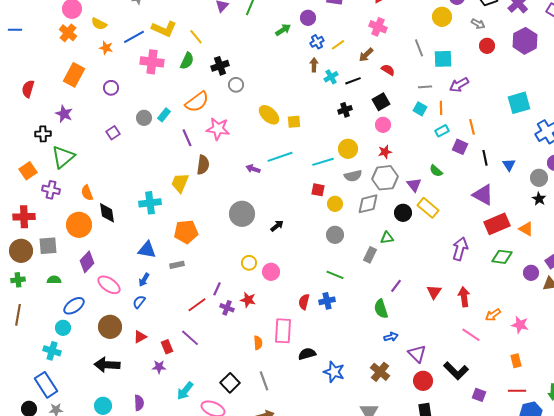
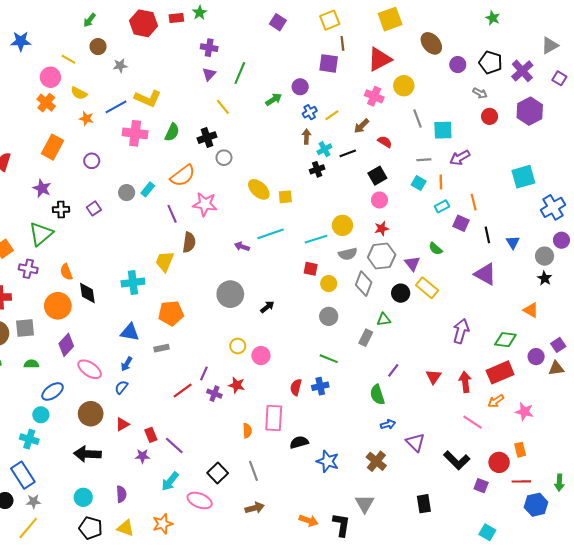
yellow circle: (442, 17) -> (404, 86), moved
yellow line: (196, 37) -> (223, 107), moved
black cross: (345, 110) -> (317, 169), moved
black cross: (43, 134) -> (61, 210), moved
gray diamond: (368, 204) -> (364, 284), turned -55
red rectangle: (497, 224) -> (500, 372), moved
purple line: (190, 338) -> (174, 445), moved
red circle: (423, 381) -> (499, 462), moved

